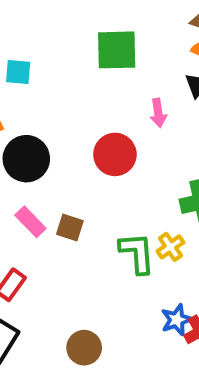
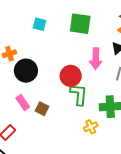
cyan square: (18, 72) -> (40, 24), moved
pink arrow: (158, 113) -> (96, 59), size x1.5
green L-shape: (137, 253) -> (79, 94), moved

